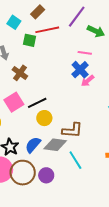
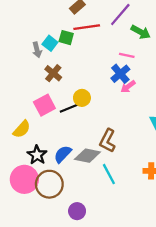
cyan square: (14, 22) -> (50, 43), moved
yellow circle: (44, 118) -> (82, 98), moved
brown L-shape: (72, 130) -> (108, 141), turned 110
purple circle: (46, 175) -> (77, 211), moved

